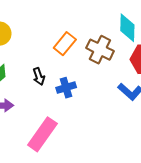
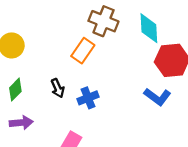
brown cross: (100, 50) -> (103, 21), moved

